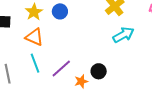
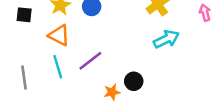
purple line: (61, 68) -> (90, 61), moved

